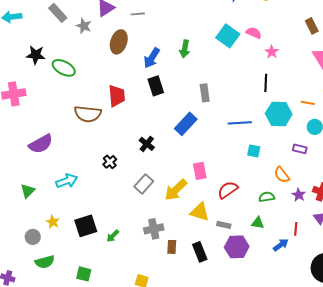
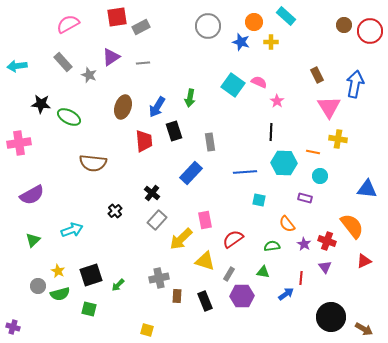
brown ellipse: (119, 42) -> (123, 107), moved
black rectangle: (156, 86) -> (174, 131), moved
red trapezoid: (117, 96) -> (144, 141), moved
purple semicircle: (41, 144) -> (32, 195), moved
gray rectangle: (144, 184) -> (157, 220), moved
gray rectangle: (224, 225) -> (229, 274), turned -72
green semicircle: (45, 262) -> (60, 294), moved
green square: (84, 274) -> (89, 309), moved

